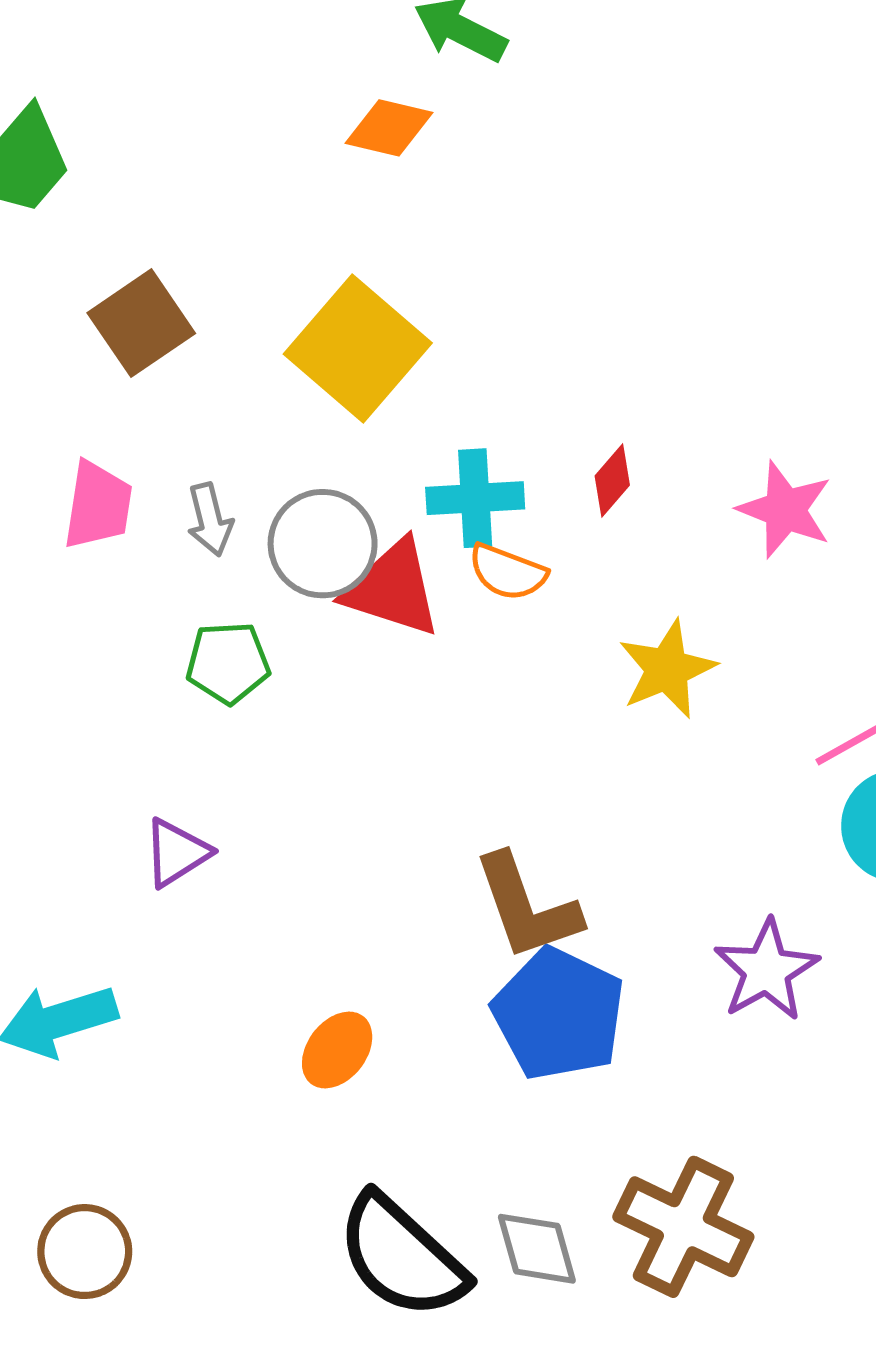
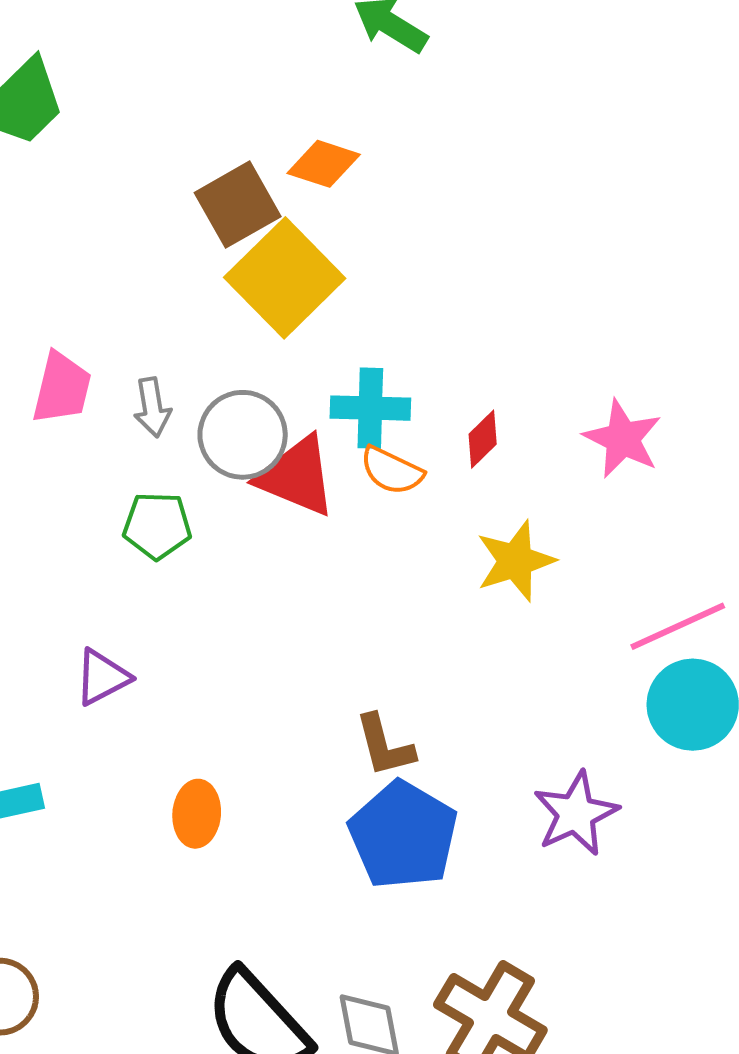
orange diamond: (389, 128) -> (324, 164), moved
brown square: (141, 323) -> (238, 205), moved
red diamond: (612, 480) -> (483, 439), moved
brown L-shape: (527, 907) -> (385, 746), size x0.7
orange ellipse: (337, 1050) -> (197, 814), moved, turned -38

